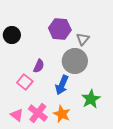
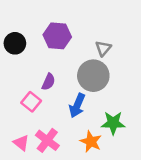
purple hexagon: (60, 29) -> (57, 36), moved
green star: (91, 99) -> (113, 123), turned 30
orange star: (62, 114) -> (91, 142), moved

